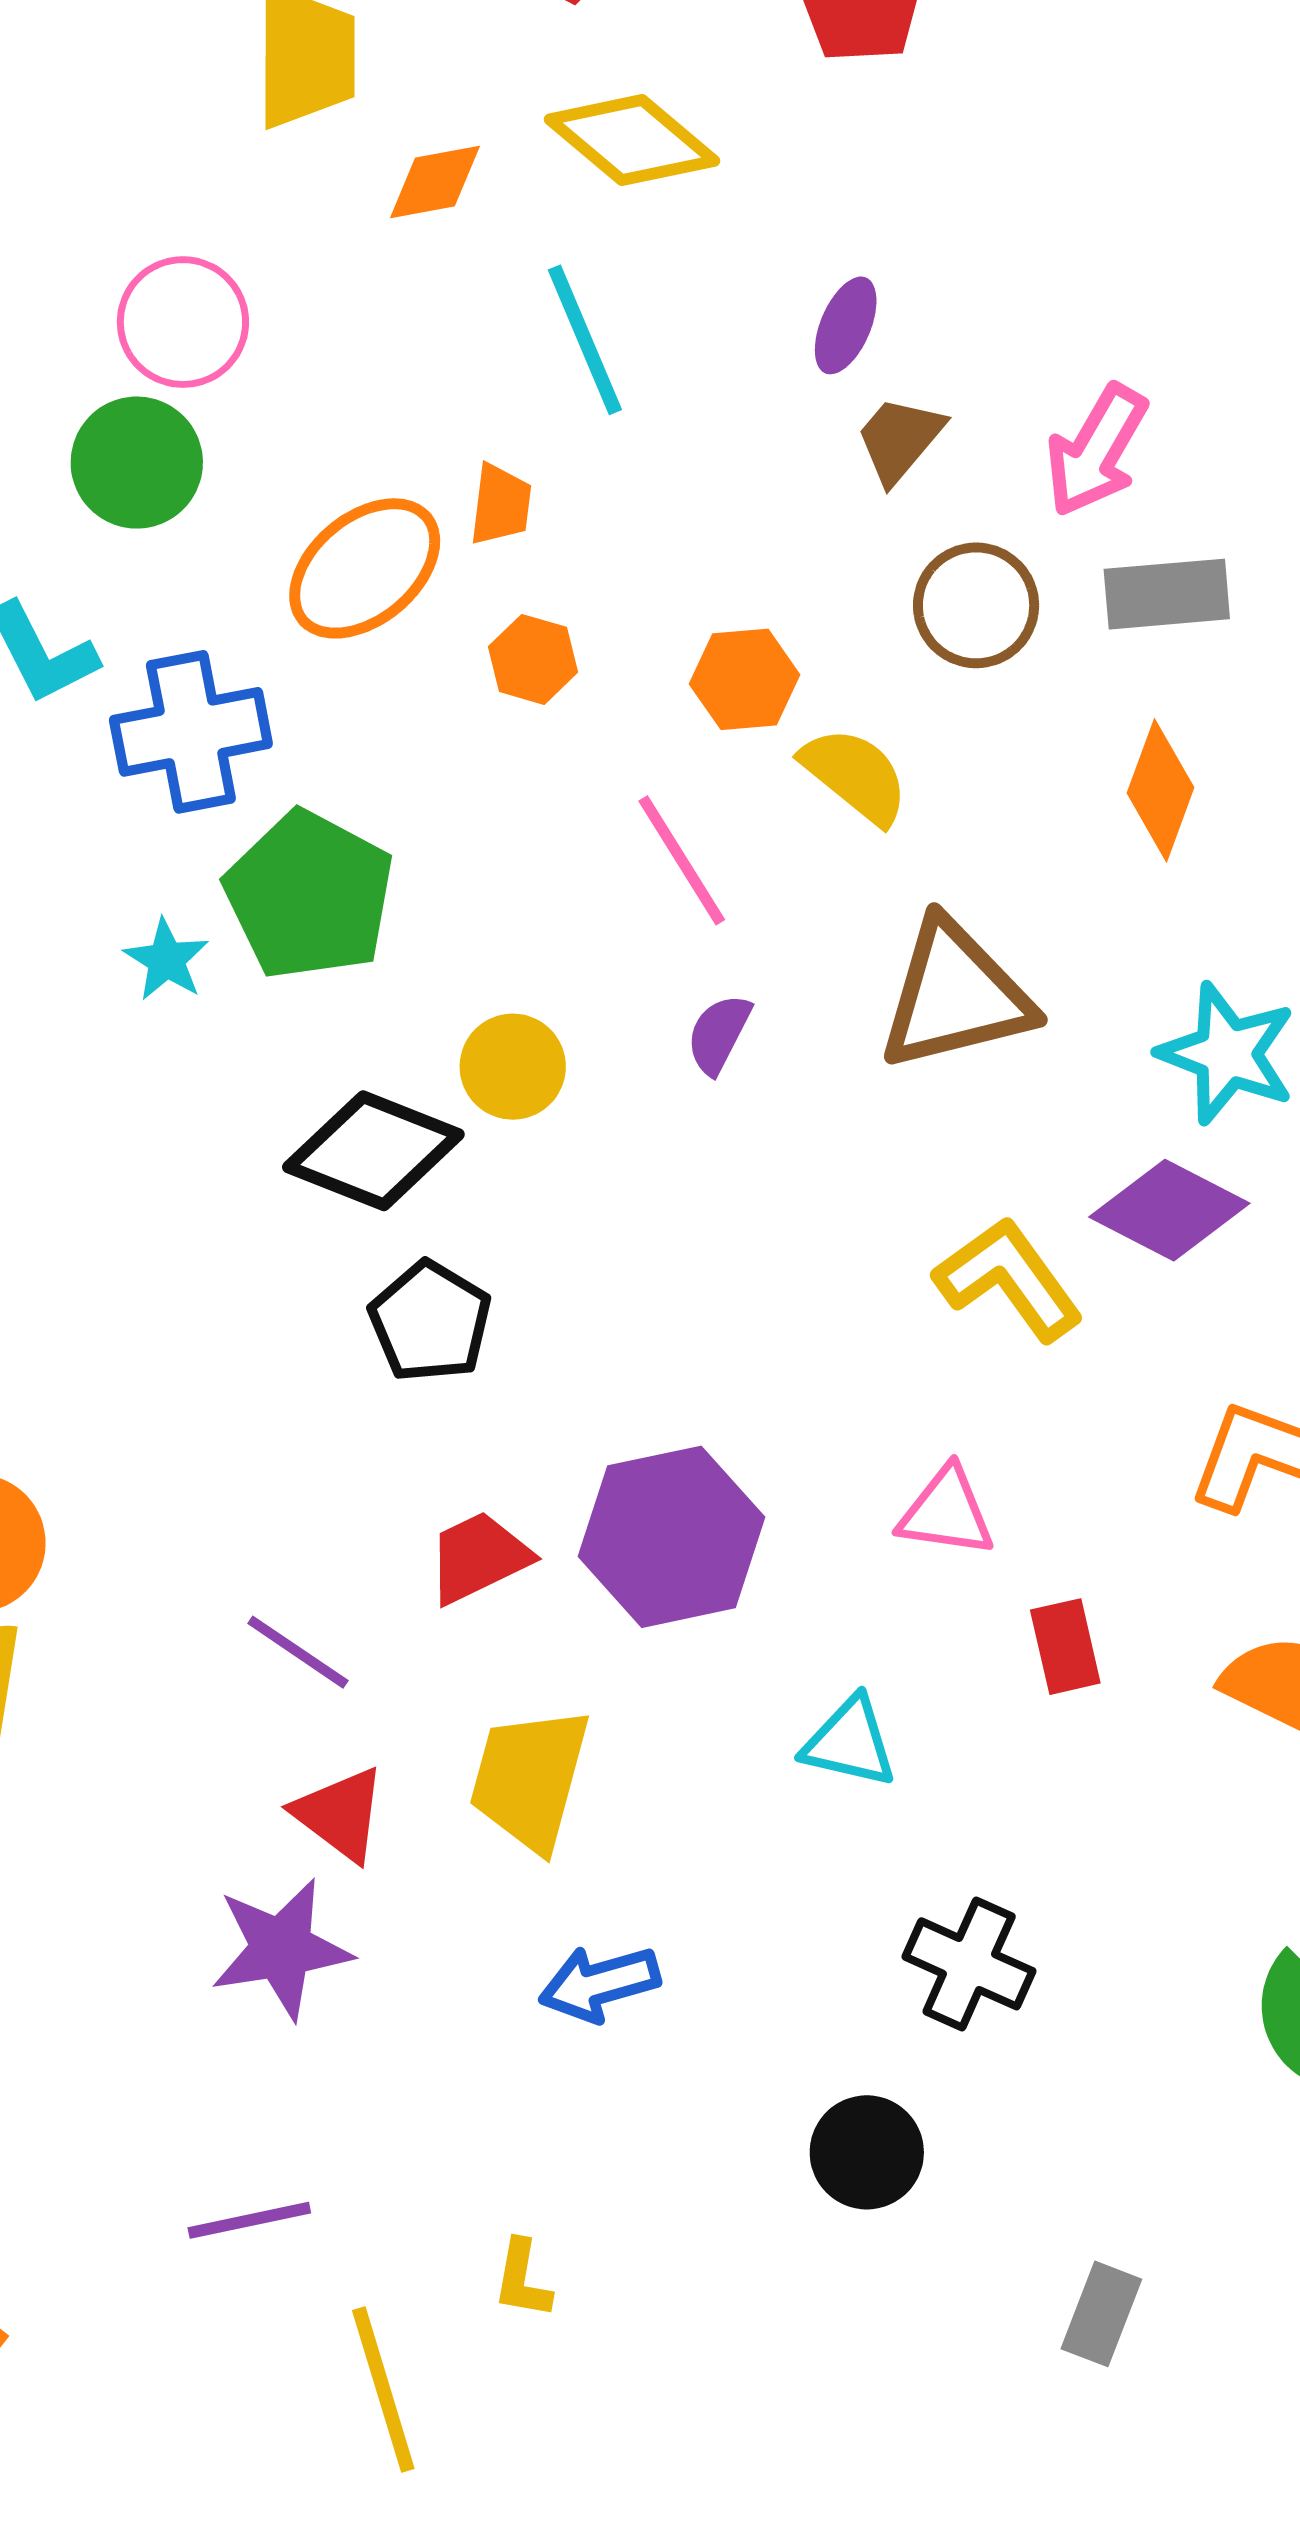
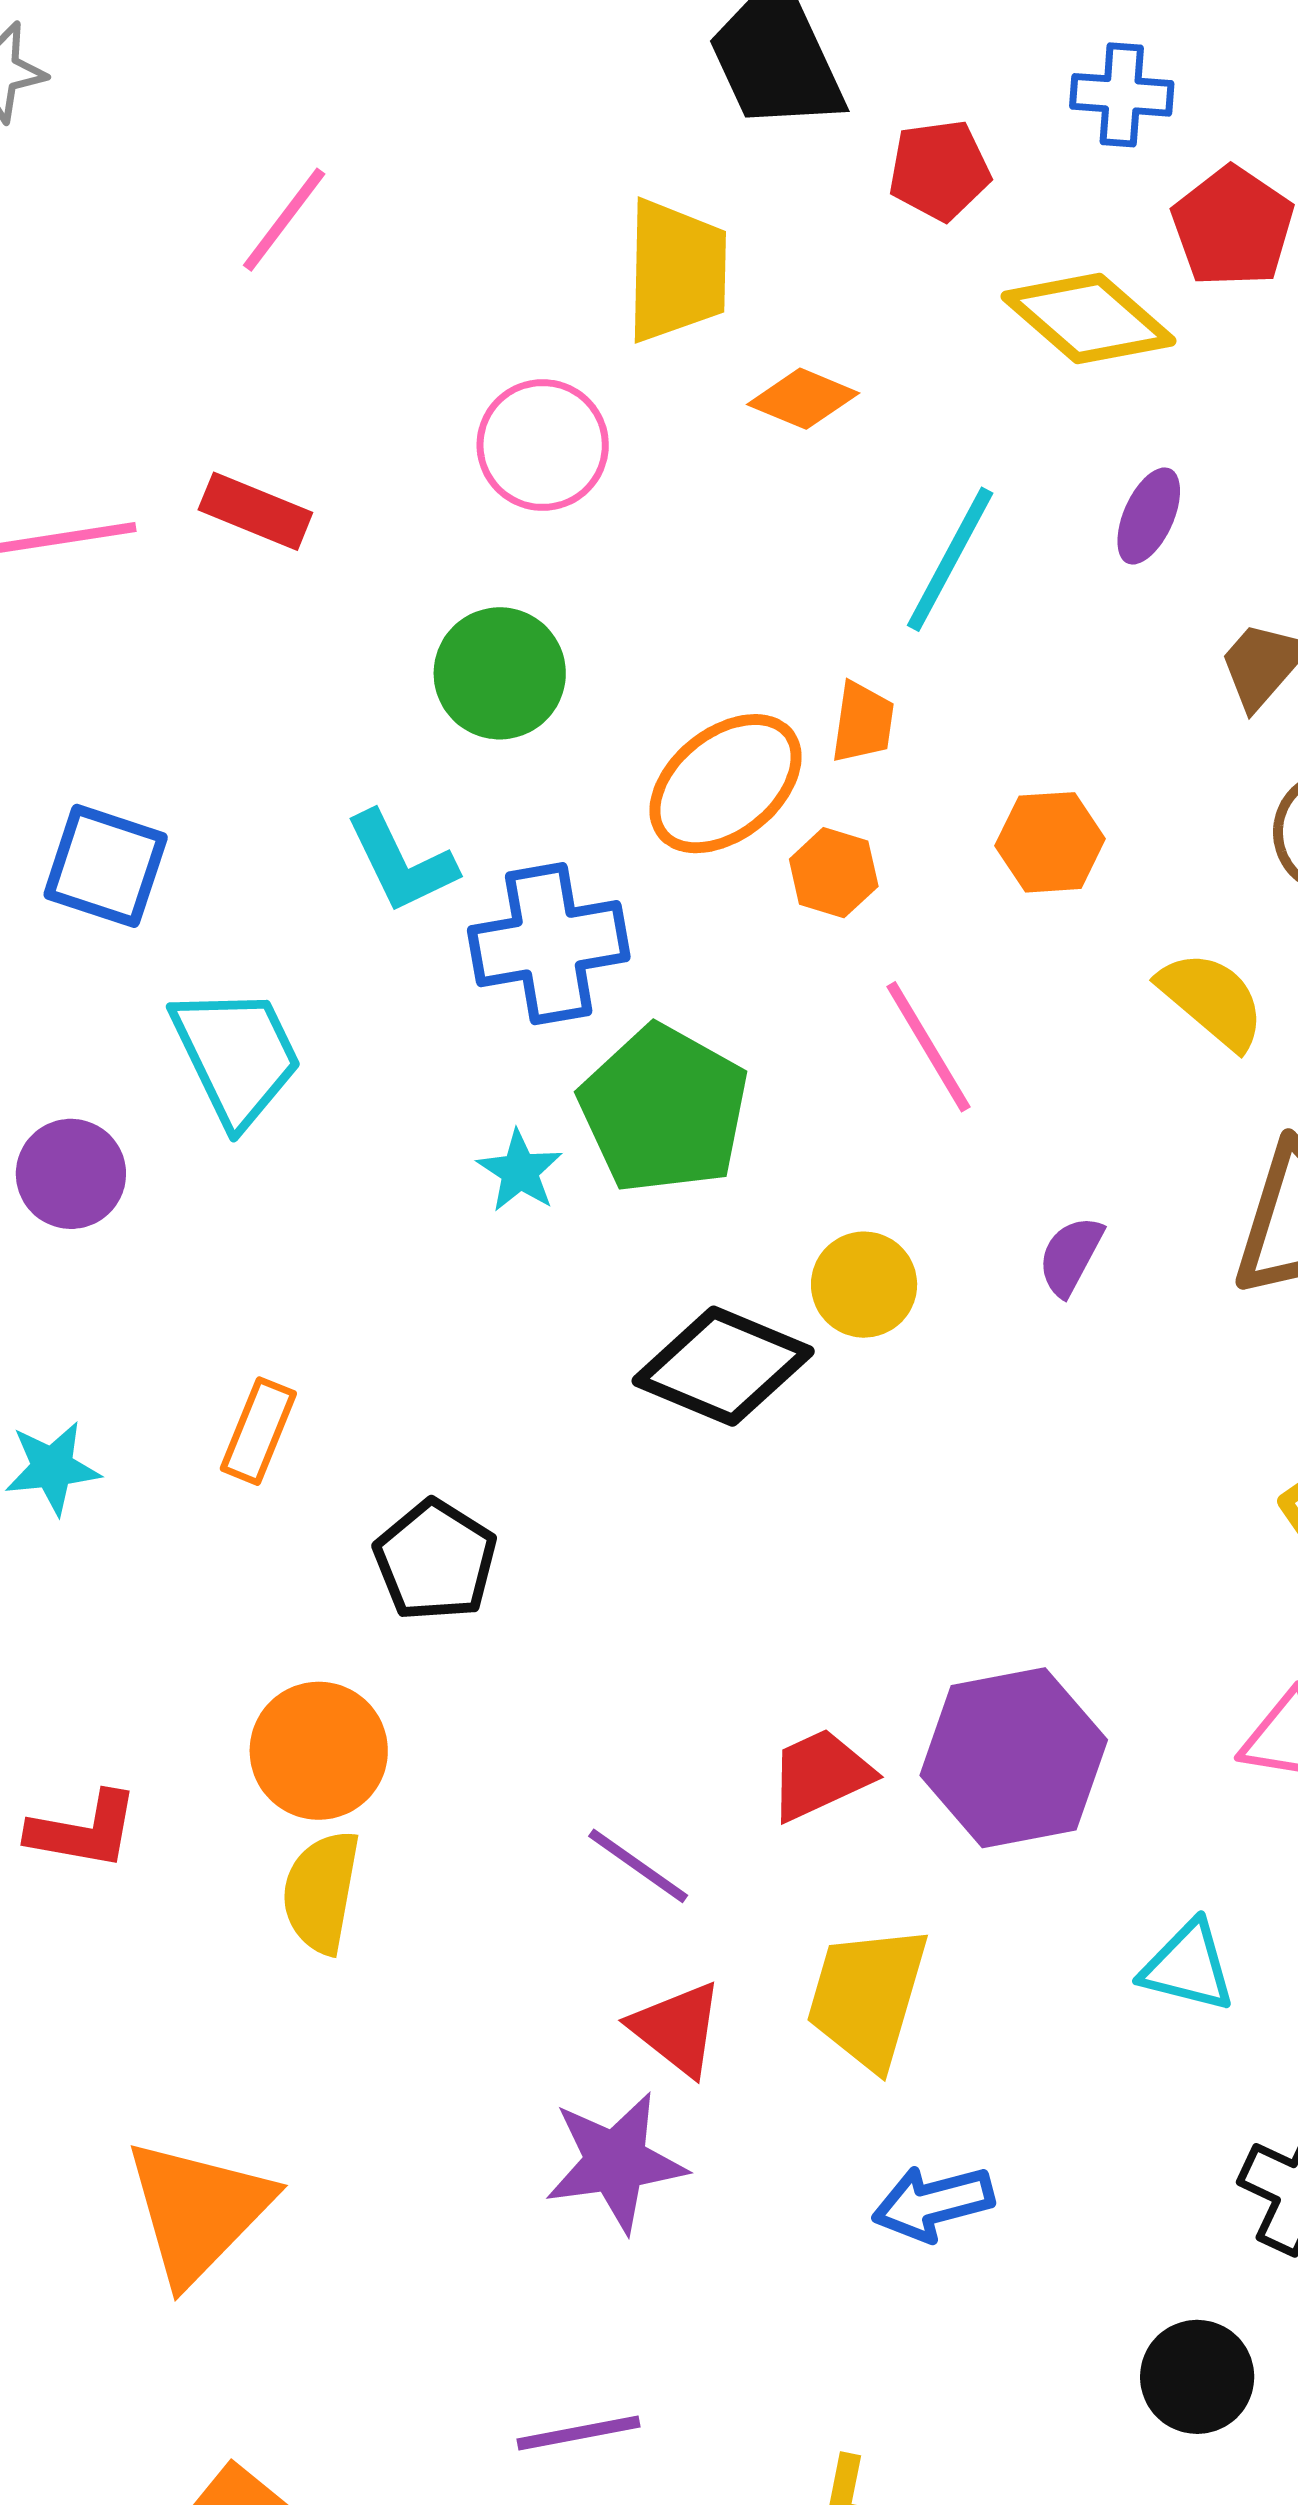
yellow diamond: (632, 140) -> (1088, 319), moved
orange diamond: (435, 182) -> (803, 399), turned 32
pink circle: (183, 322) -> (543, 445), moved
purple ellipse: (846, 325) -> (1149, 516), moved
cyan line: (585, 340) -> (950, 559), turned 50
orange hexagon: (533, 659) -> (834, 873), moved
orange hexagon: (745, 679) -> (1050, 842), moved
pink line: (682, 860) -> (928, 1047), moved
black pentagon: (430, 1322) -> (435, 1561), moved

